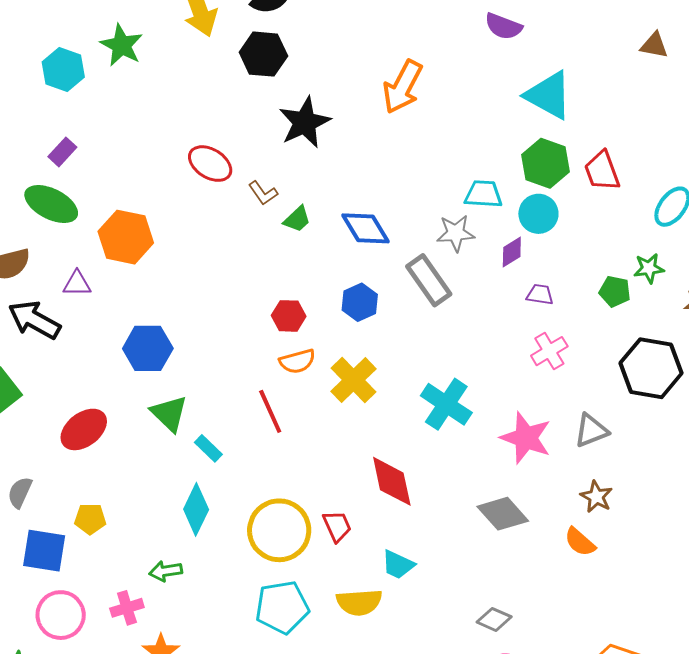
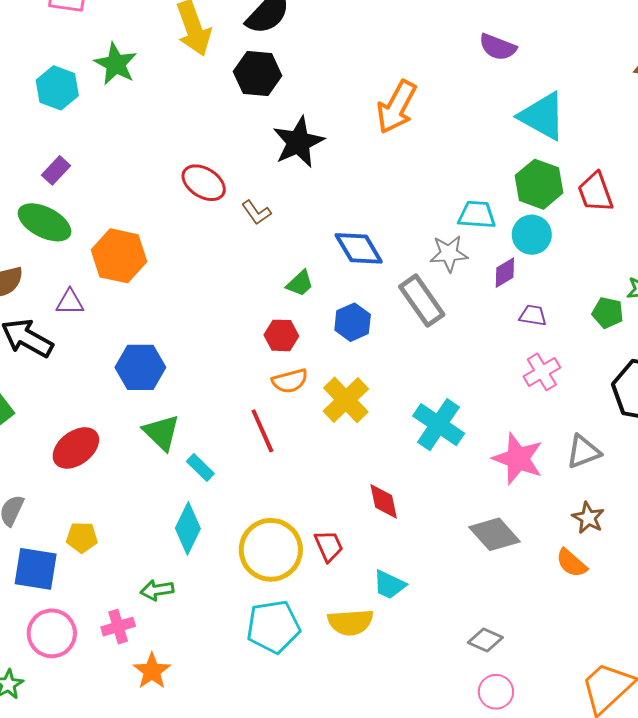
green trapezoid: (297, 219) -> (300, 283), moved
red diamond: (392, 481) -> (384, 501), size x0.7

